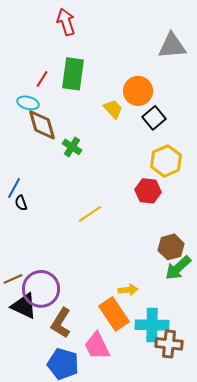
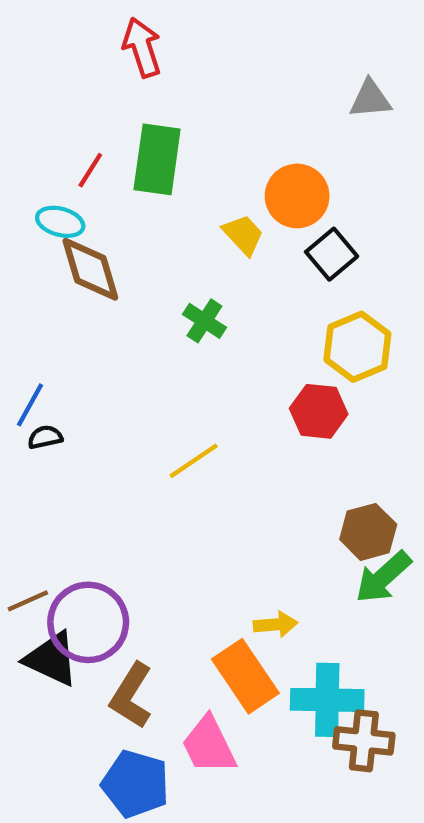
gray triangle: (172, 46) -> (370, 99), size x0.7
green cross: (72, 147) -> (204, 321), moved
black semicircle: (21, 203) -> (45, 437), turned 98

